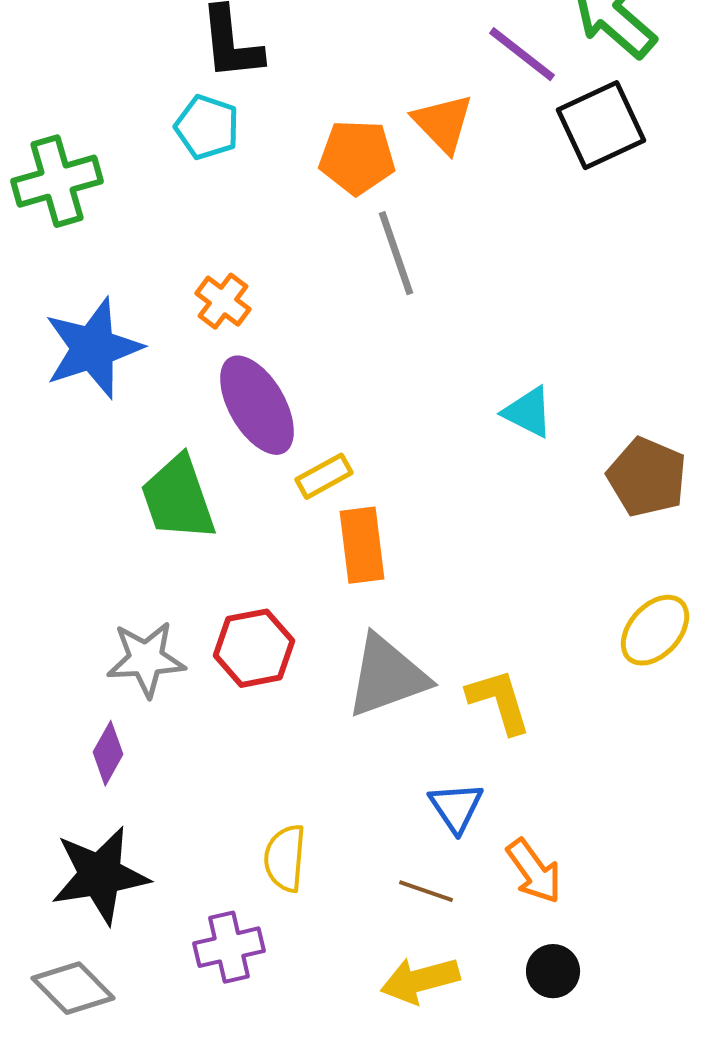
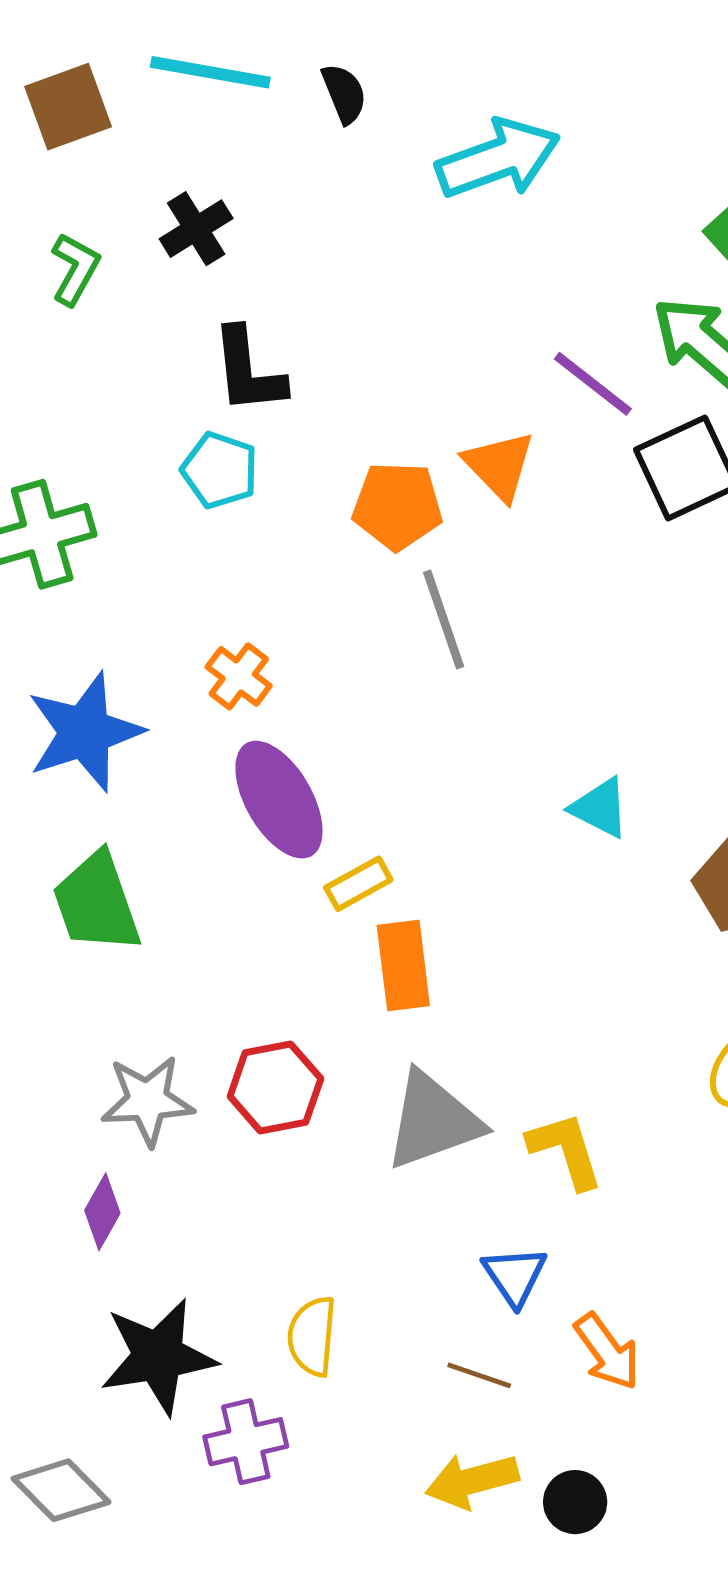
green trapezoid: (178, 498) -> (97, 903), moved
black star: (100, 875) -> (158, 1356), moved
black circle: (553, 971) -> (575, 1502), moved

